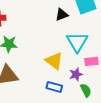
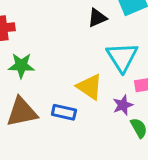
blue rectangle: (54, 87) -> (64, 112), moved

